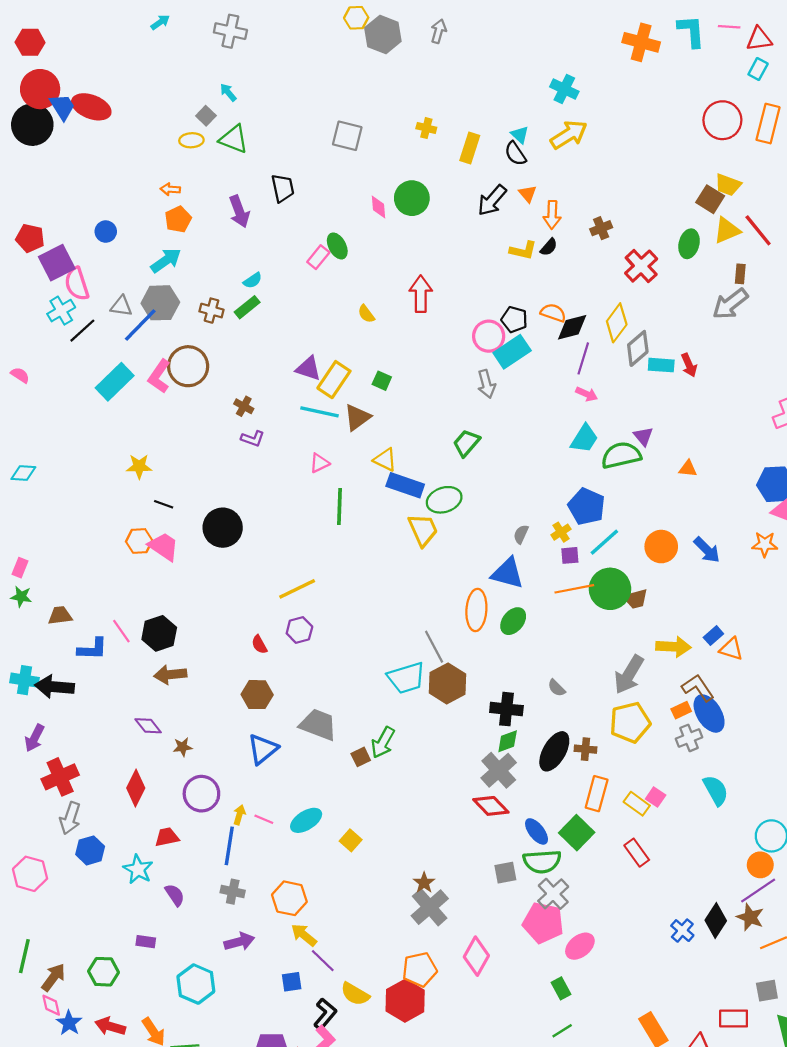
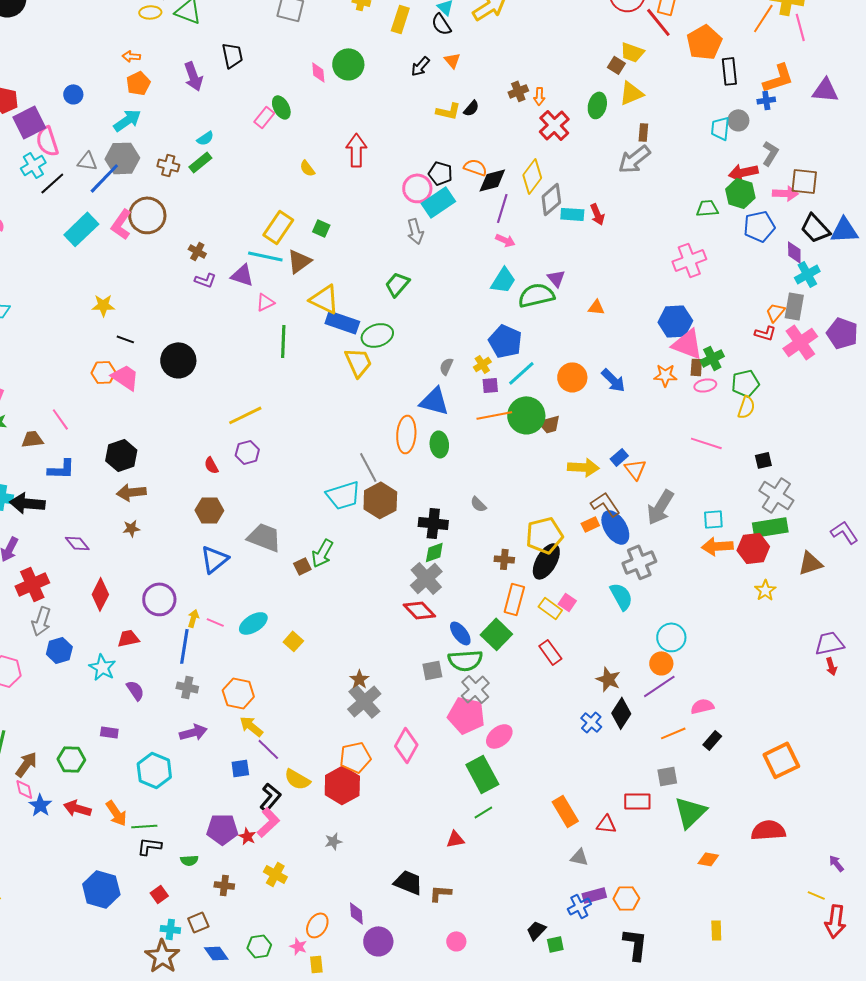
brown square: (710, 199) -> (616, 65), size x0.7
black arrow: (492, 200) -> (420, 66), size x0.7
orange arrow: (552, 215) -> (539, 96), moved, size x0.7
red line: (758, 230) -> (658, 22), moved
purple triangle: (308, 368) -> (242, 275), moved
yellow triangle: (385, 460) -> (324, 299), size x1.4
green ellipse: (513, 621) -> (439, 444), turned -45
pink line: (121, 631) -> (60, 419), moved
orange triangle: (731, 649) -> (635, 469), turned 35
gray arrow: (629, 675) -> (660, 507), moved
purple diamond: (148, 726) -> (77, 543), moved
gray cross: (689, 738) -> (639, 562), moved, size x1.4
brown star: (183, 747) -> (131, 528), moved
black ellipse: (554, 751) -> (546, 561), moved
brown star: (750, 917) -> (608, 679), moved
green rectangle: (561, 988) -> (482, 774), size x1.8

